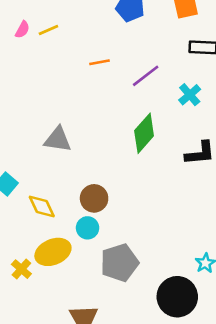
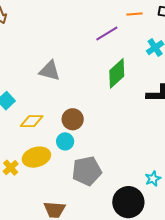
orange line: (100, 62) -> (134, 14), moved
purple line: (146, 76) -> (107, 34), moved
yellow diamond: (42, 207) -> (32, 121), turned -70

